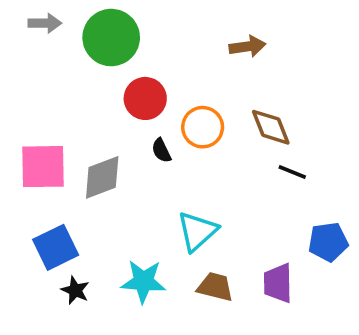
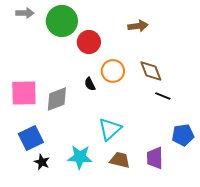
red circle: (145, 98) -> (89, 42), moved

